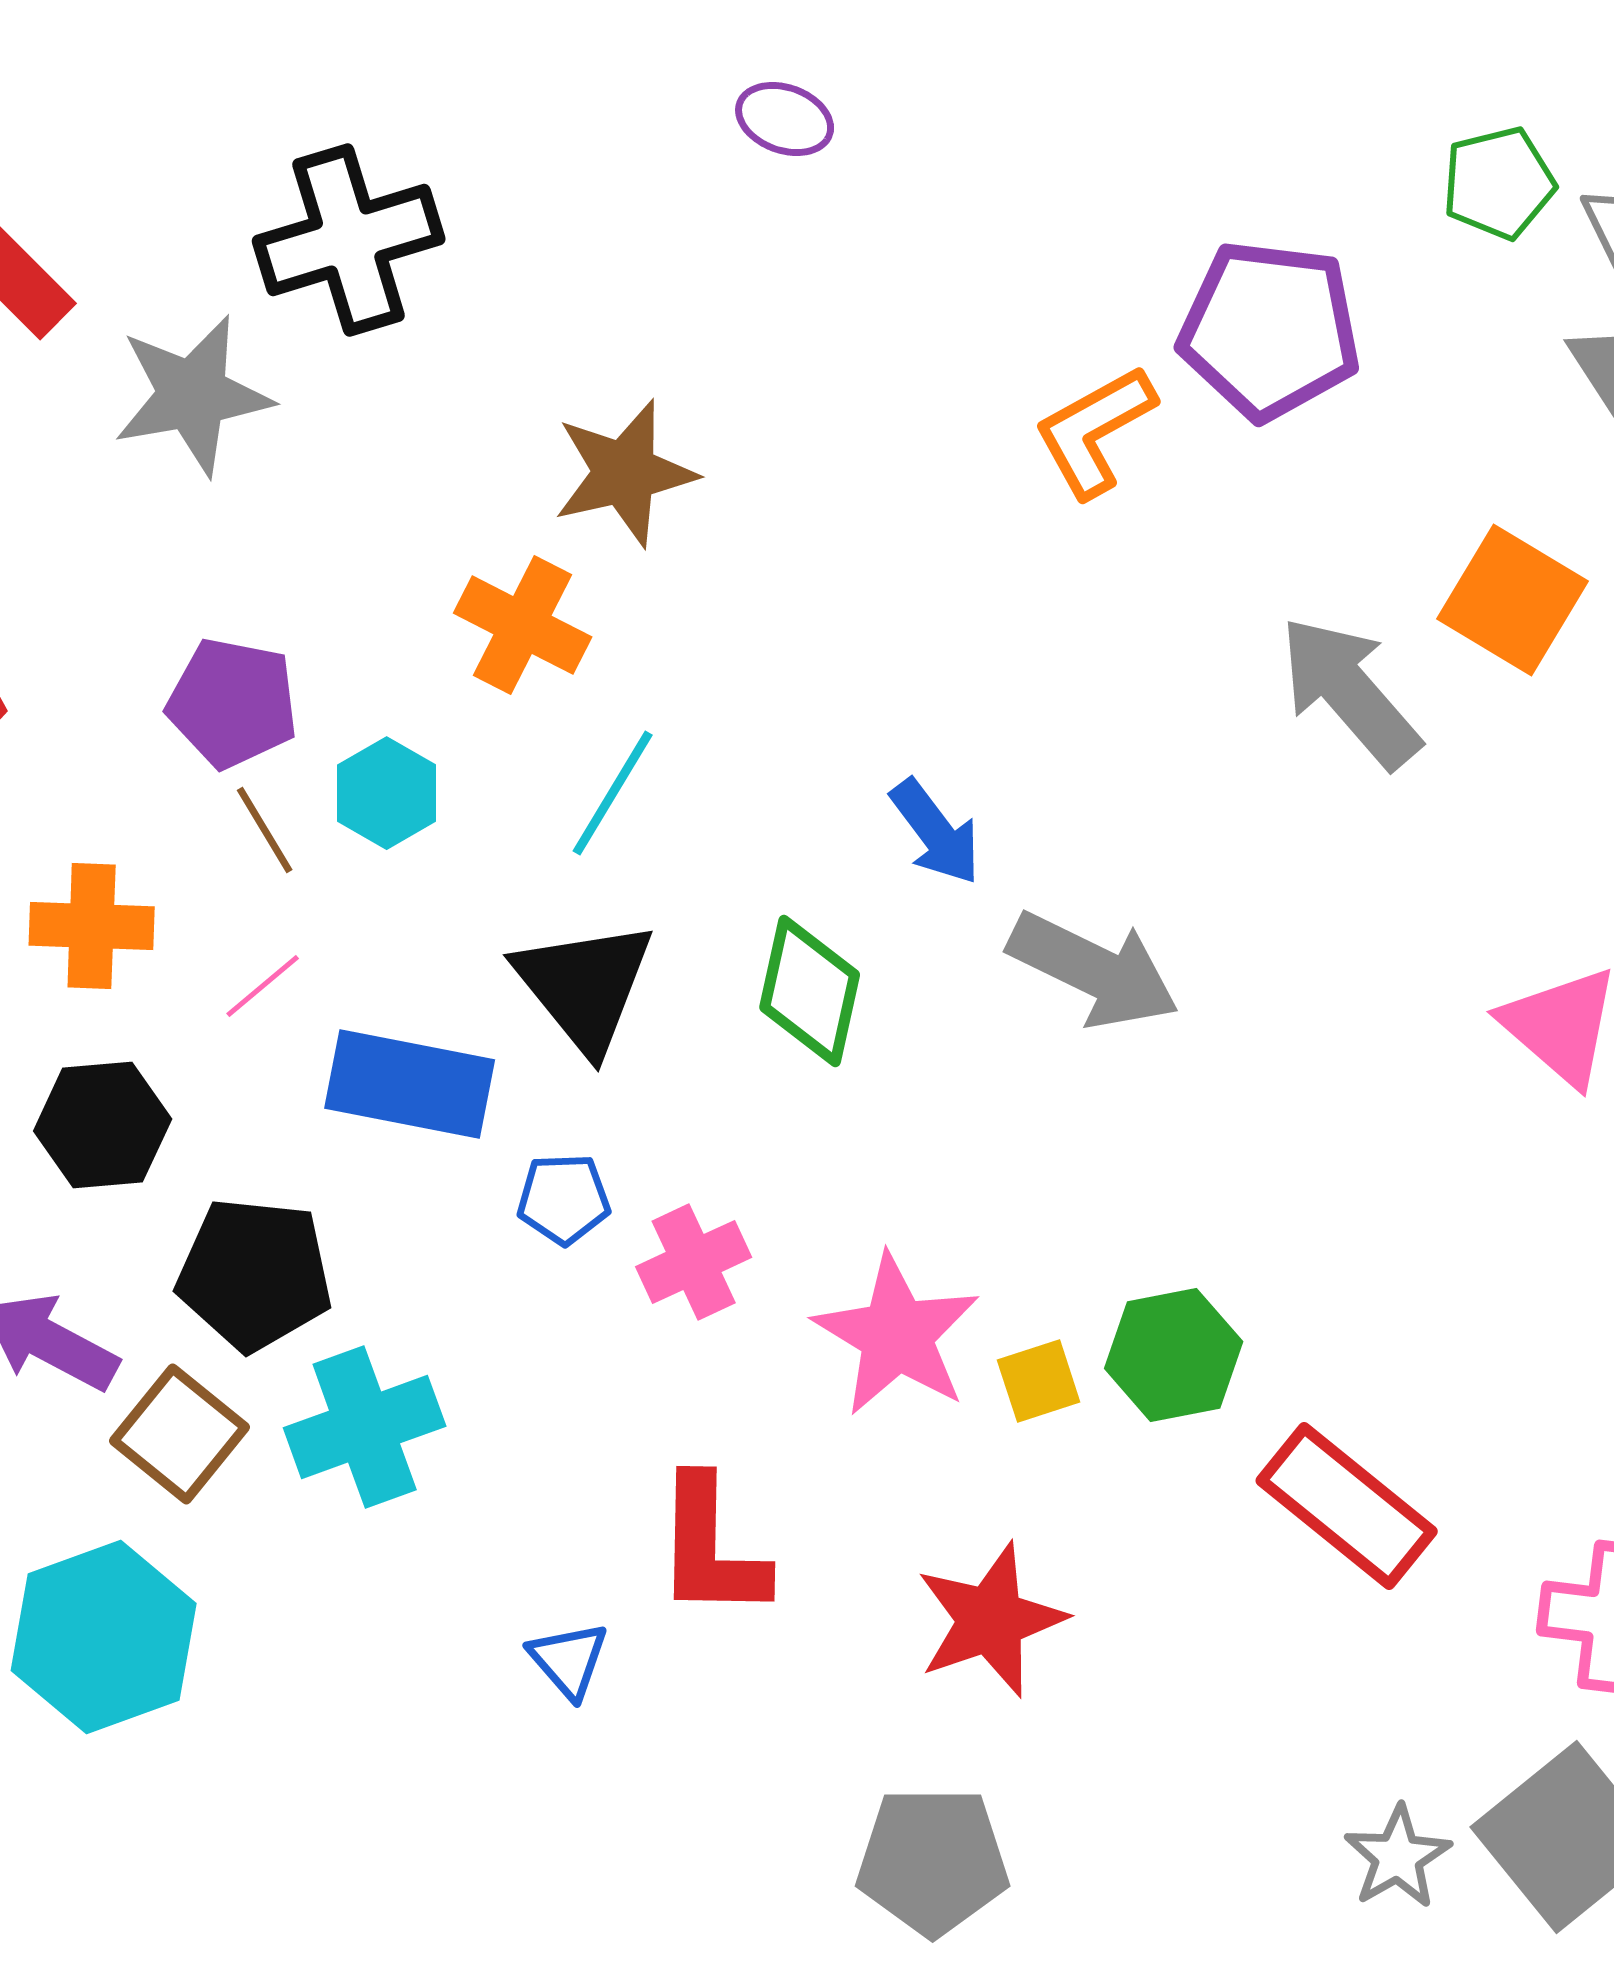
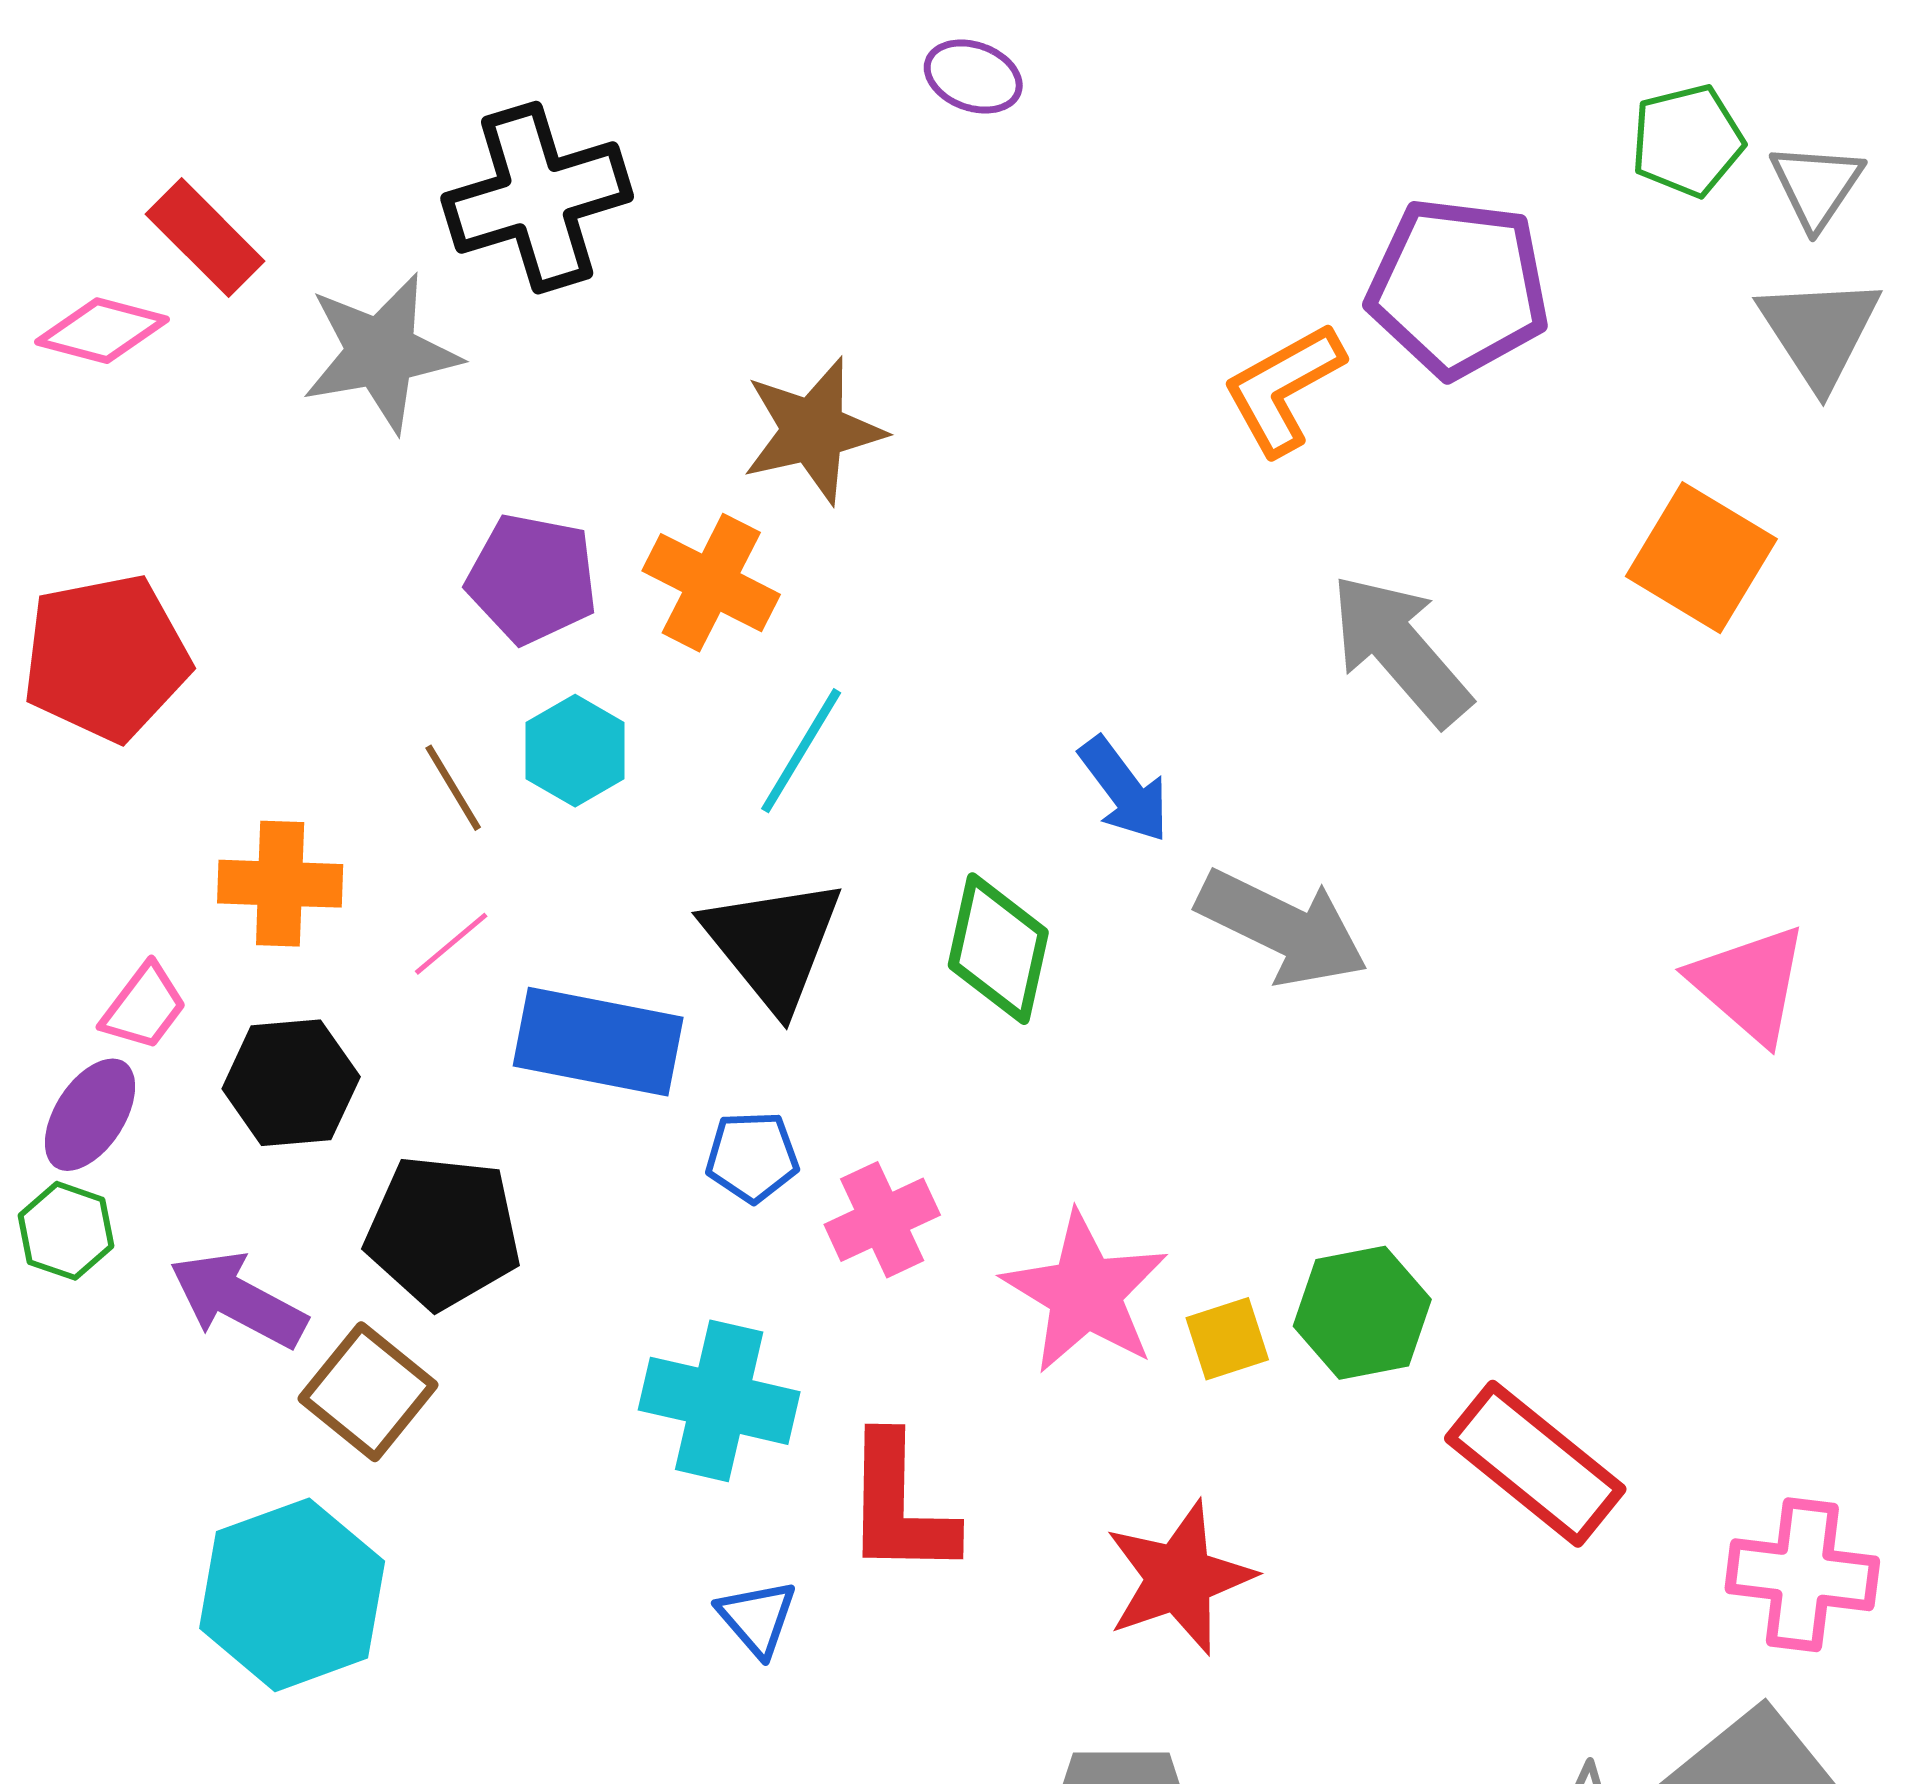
gray arrow: (1350, 692) -> (1400, 650), moved
purple pentagon: (233, 703) -> (532, 579), moved
cyan cross: (365, 1427) -> (719, 1401), moved, turned 33

